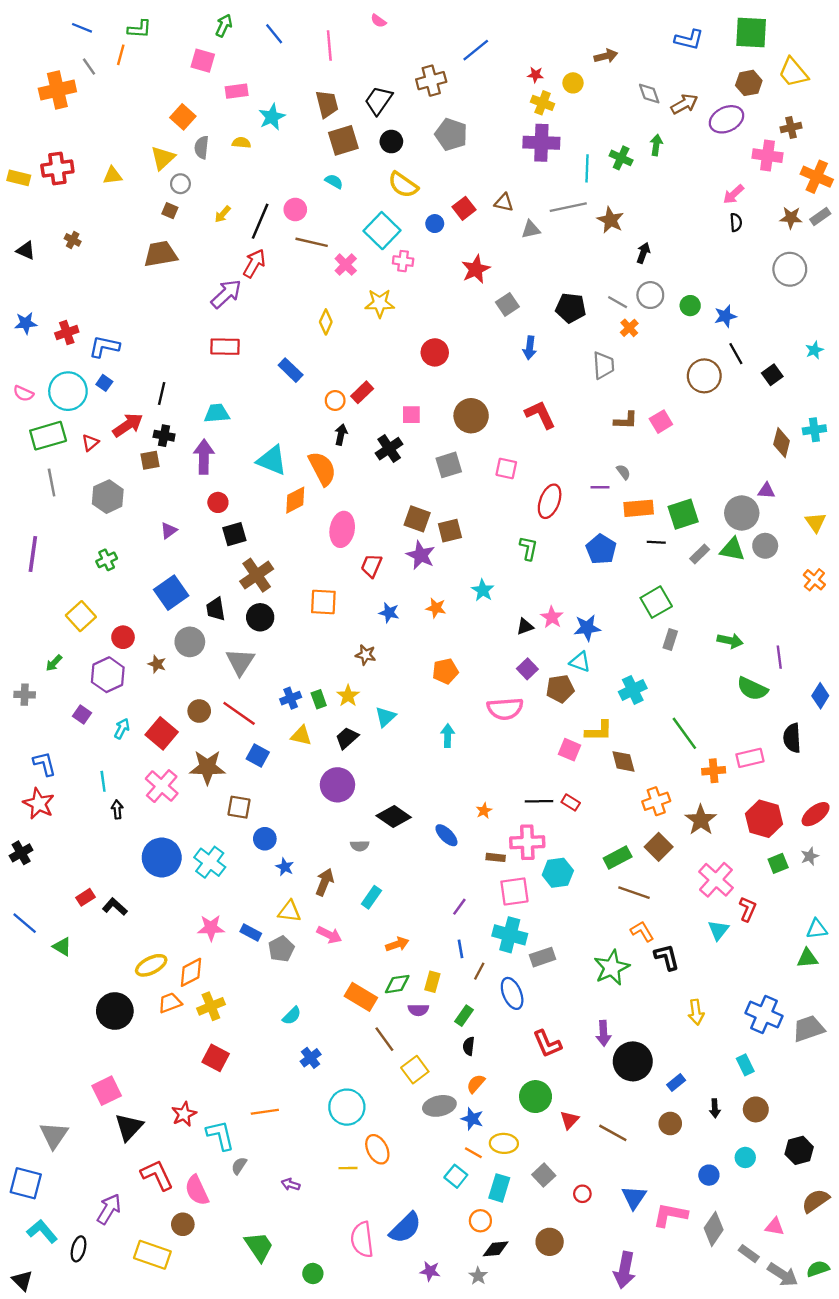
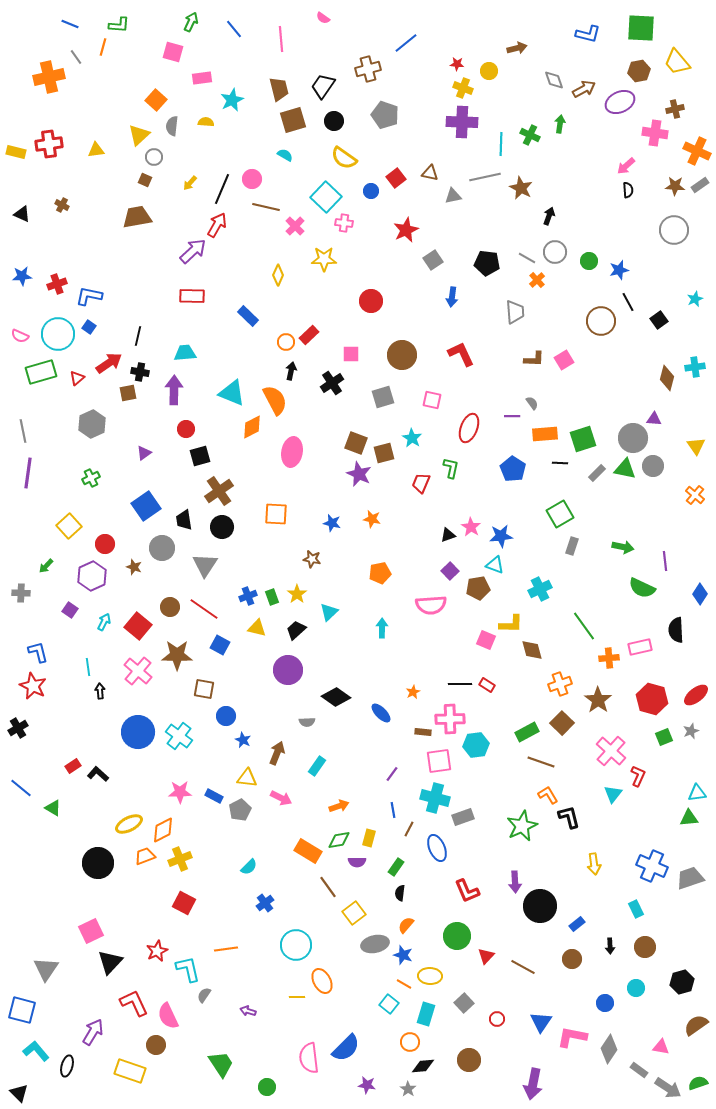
gray line: (52, 483) -> (23, 431), moved
red trapezoid: (371, 566) -> (421, 483), moved
cyan star: (483, 590) -> (412, 438), moved

